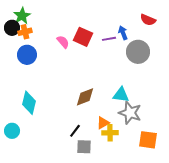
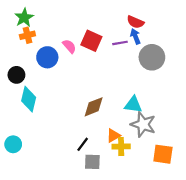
red semicircle: (148, 20) -> (135, 22), moved
black circle: (12, 28) -> (16, 75), moved
blue circle: (27, 55) -> (47, 57), moved
cyan diamond: (29, 103) -> (29, 99), moved

